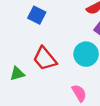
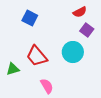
pink semicircle: (79, 93) -> (47, 86), moved

